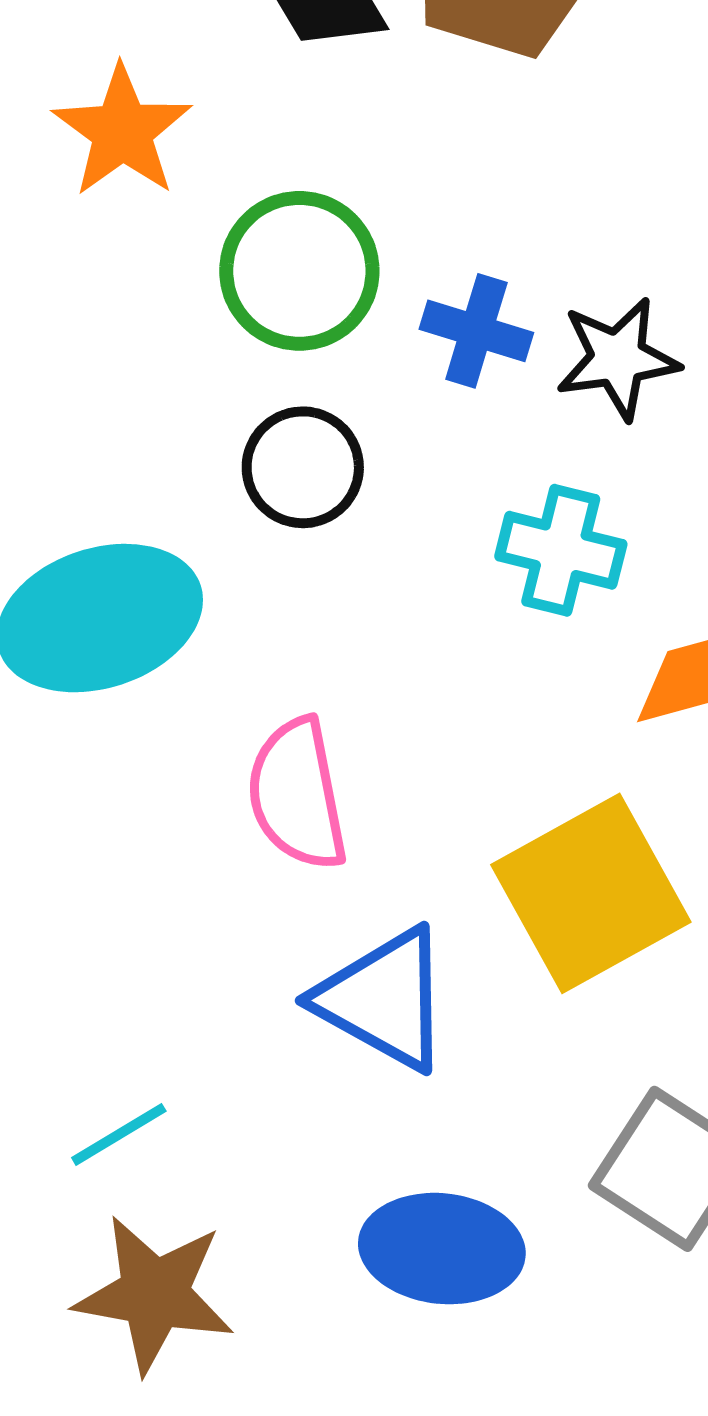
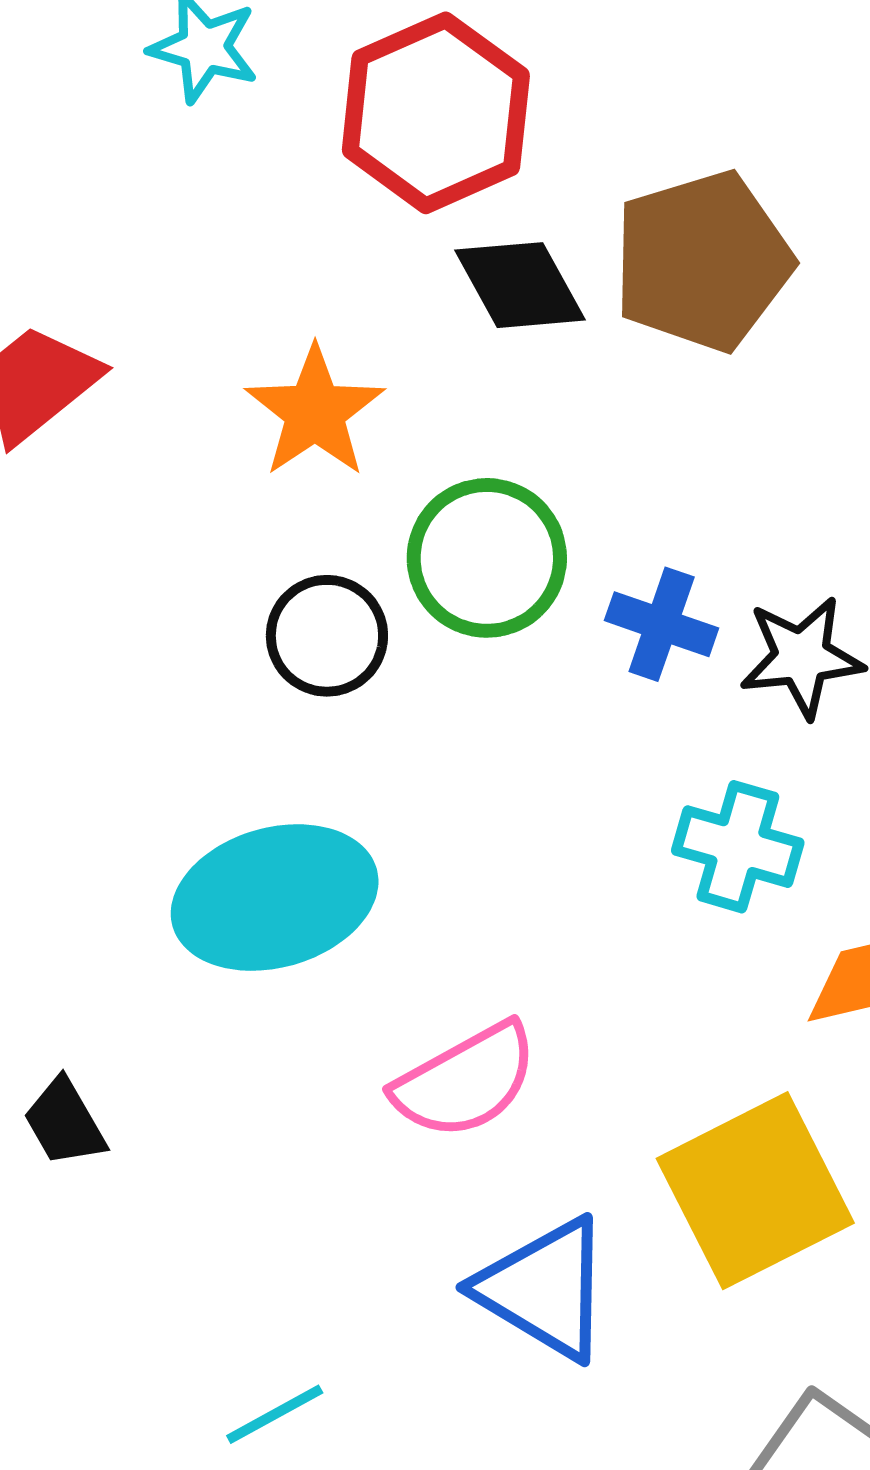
black circle: (303, 467) -> (327, 636), moved
pink semicircle: (297, 794) -> (465, 1081), turned -110

